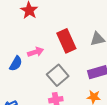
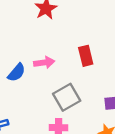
red rectangle: (66, 41) -> (86, 56), size x0.7

